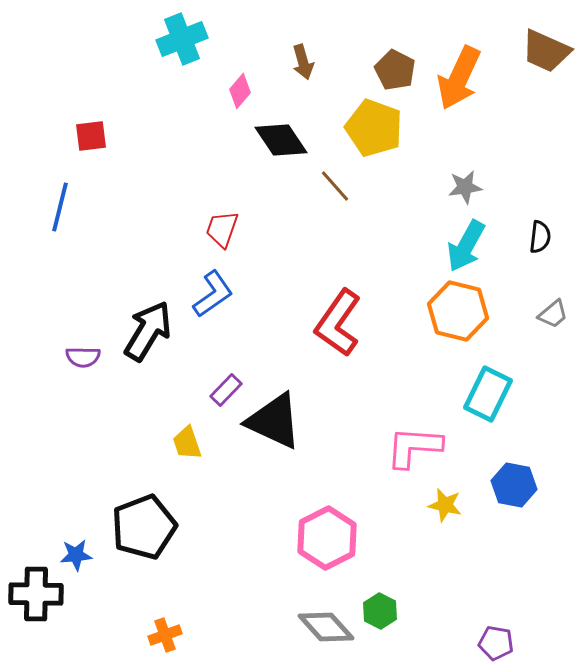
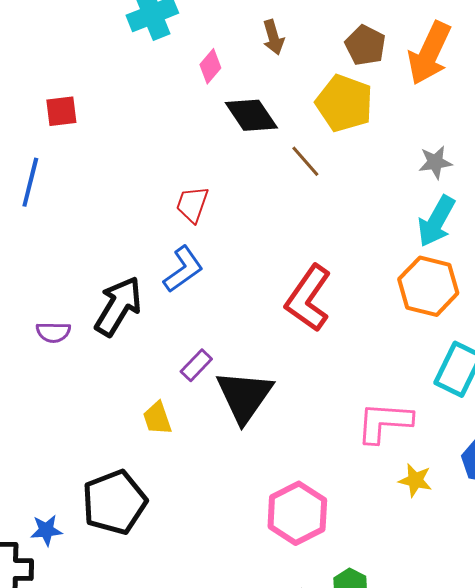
black triangle: (274, 421) -> (244, 396), turned 40

